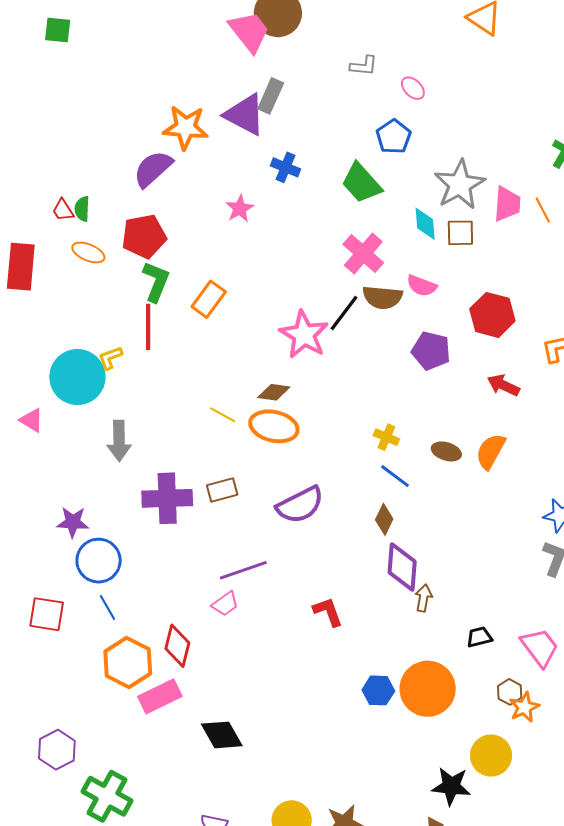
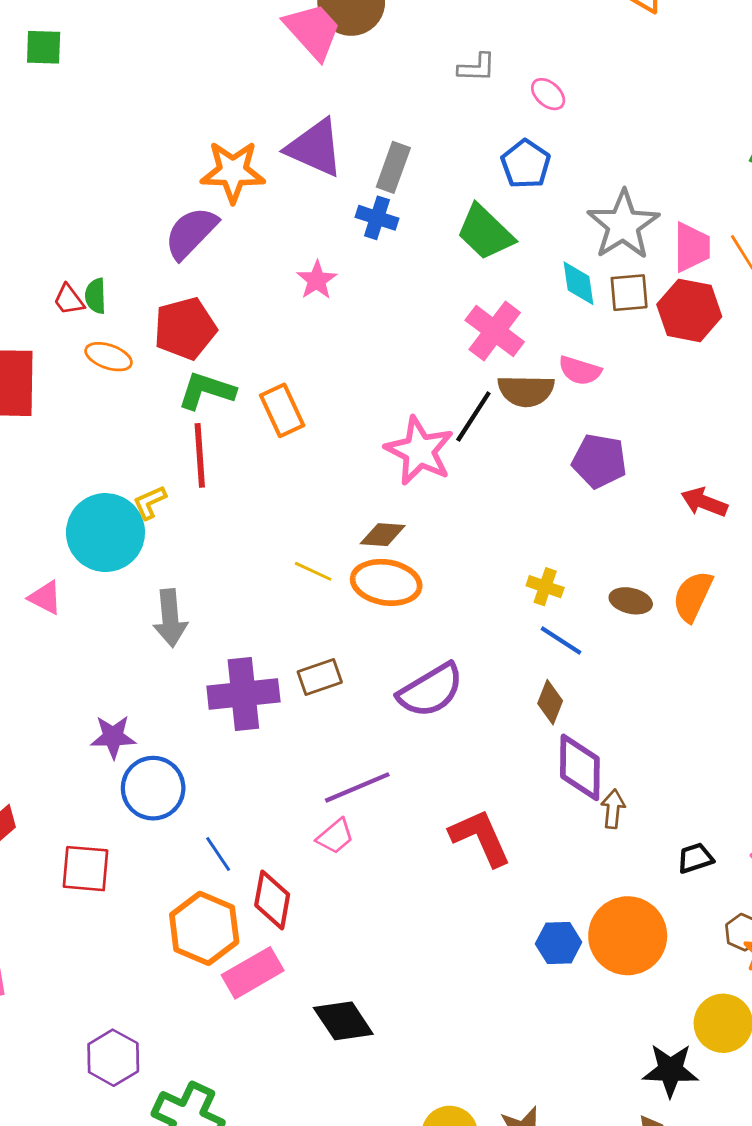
gray rectangle: (271, 96) -> (393, 167), moved
green L-shape: (156, 282) -> (206, 391), turned -90
orange rectangle: (209, 299) -> (282, 410), turned -57
red hexagon: (492, 315) -> (689, 310), moved
blue line: (107, 608) -> (218, 854), moved
red L-shape: (328, 612) -> (480, 837), size x1.4

